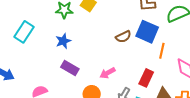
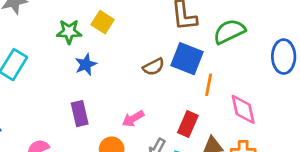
blue star: (63, 41) -> (86, 64), moved
purple rectangle: (70, 68) -> (80, 114), turned 48

